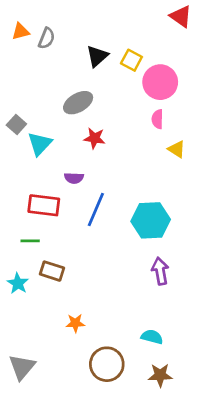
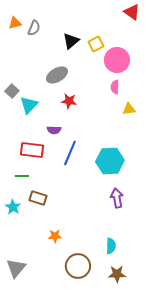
yellow square: (131, 60) -> (96, 44), turned 35
yellow triangle: (177, 149) -> (129, 109), turned -40
cyan semicircle: (152, 337) -> (111, 246), turned 77

